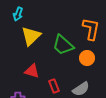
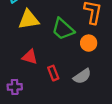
yellow triangle: (31, 36) -> (29, 19), turned 35

